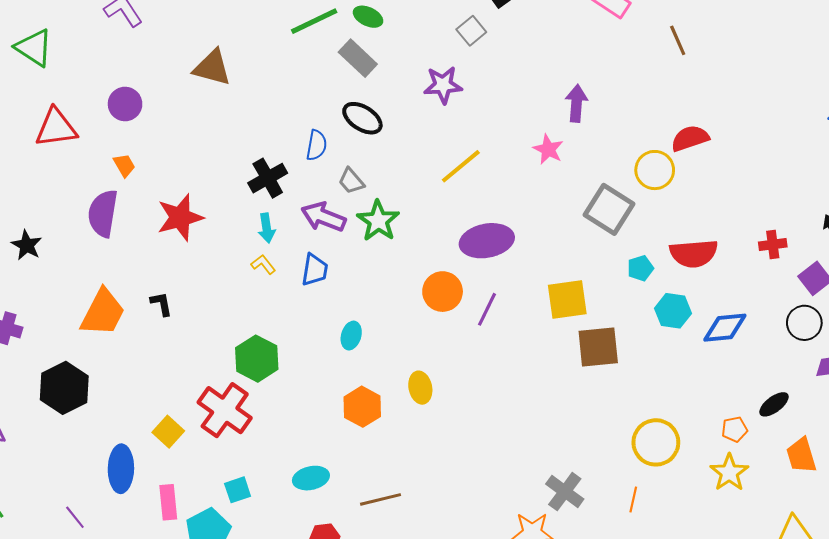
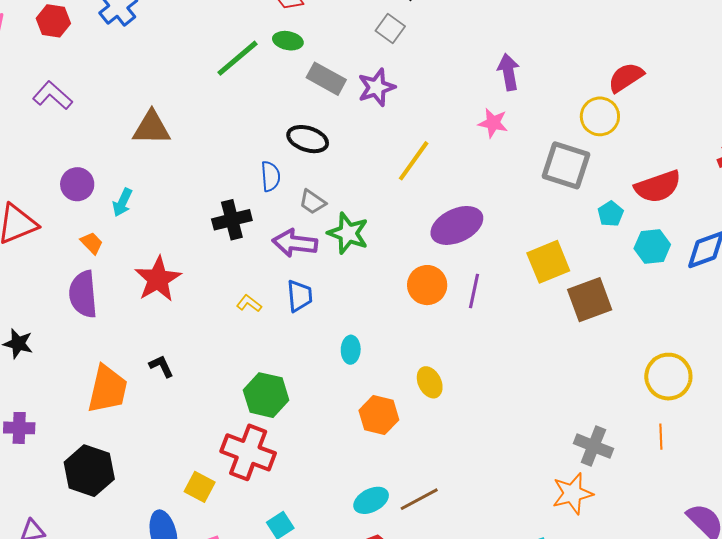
gray rectangle: (358, 58) -> (326, 79), moved
black cross: (268, 178) -> (232, 220), turned 30
cyan arrow: (267, 228) -> (122, 202), moved, turned 48
cyan ellipse: (311, 478) -> (371, 500), moved

